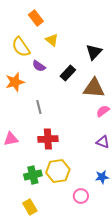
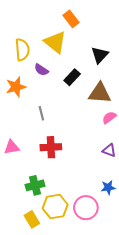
orange rectangle: (36, 18) -> (71, 19), moved
yellow triangle: (52, 40) -> (55, 42), size x1.6
yellow semicircle: (21, 47) -> (22, 50), turned -150
yellow hexagon: (58, 171) -> (55, 207), moved
pink circle: (81, 196) -> (86, 208), size x1.5

